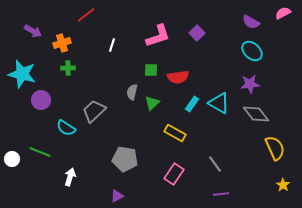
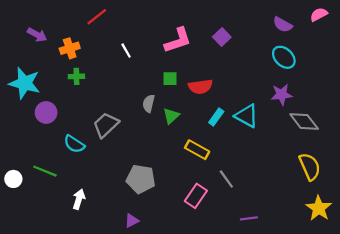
white line: (112, 45) -> (126, 51), turned -48
gray diamond: (256, 114) -> (304, 122), moved
gray line: (215, 164) -> (226, 179), moved
yellow star: (283, 185) -> (319, 208), size x1.6

